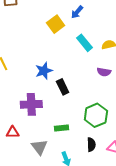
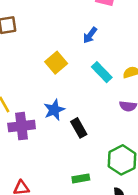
yellow square: (56, 24) -> (56, 63), moved
purple cross: (31, 104) -> (22, 126), moved

